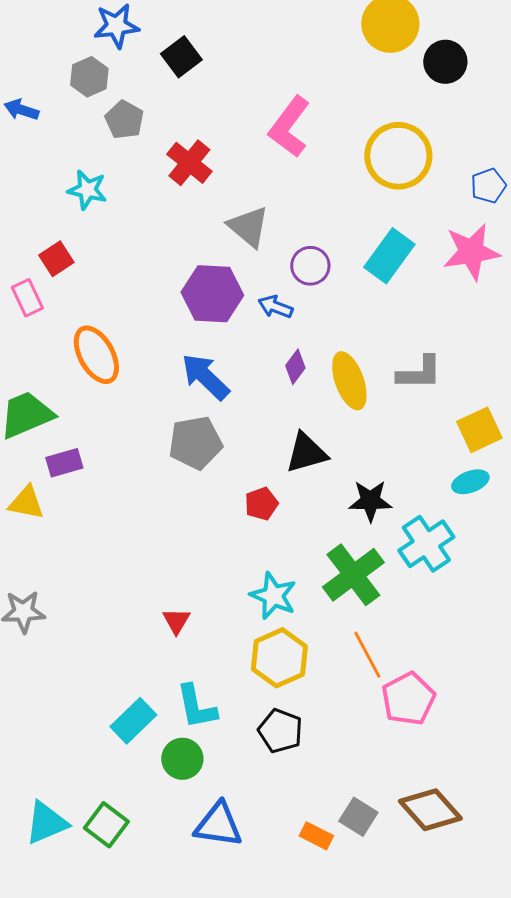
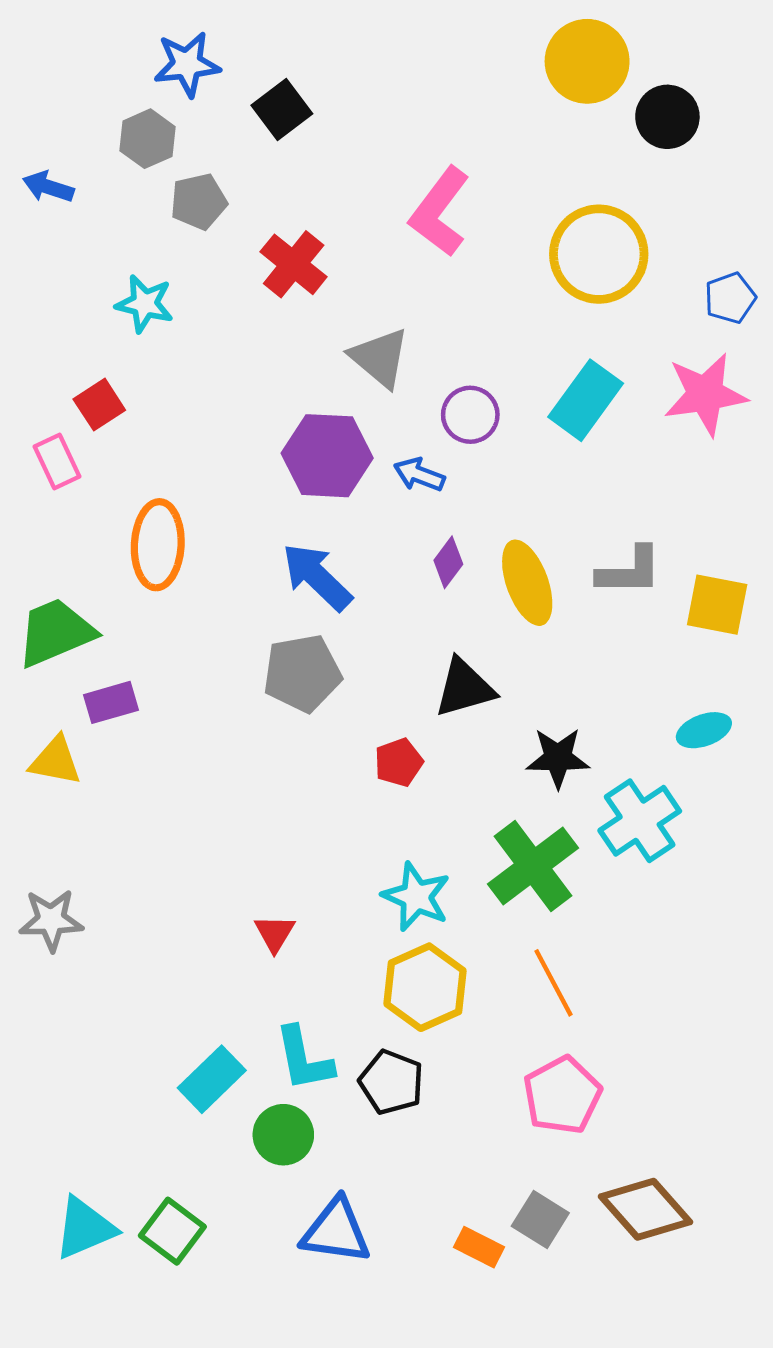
gray pentagon: (124, 120) -> (199, 202), turned 30
orange ellipse: (96, 355) -> (158, 545), turned 32
yellow square: (479, 430) -> (717, 605), moved, turned 36
pink pentagon: (408, 699) -> (562, 1095), moved
black pentagon: (280, 731) -> (391, 1082), moved

